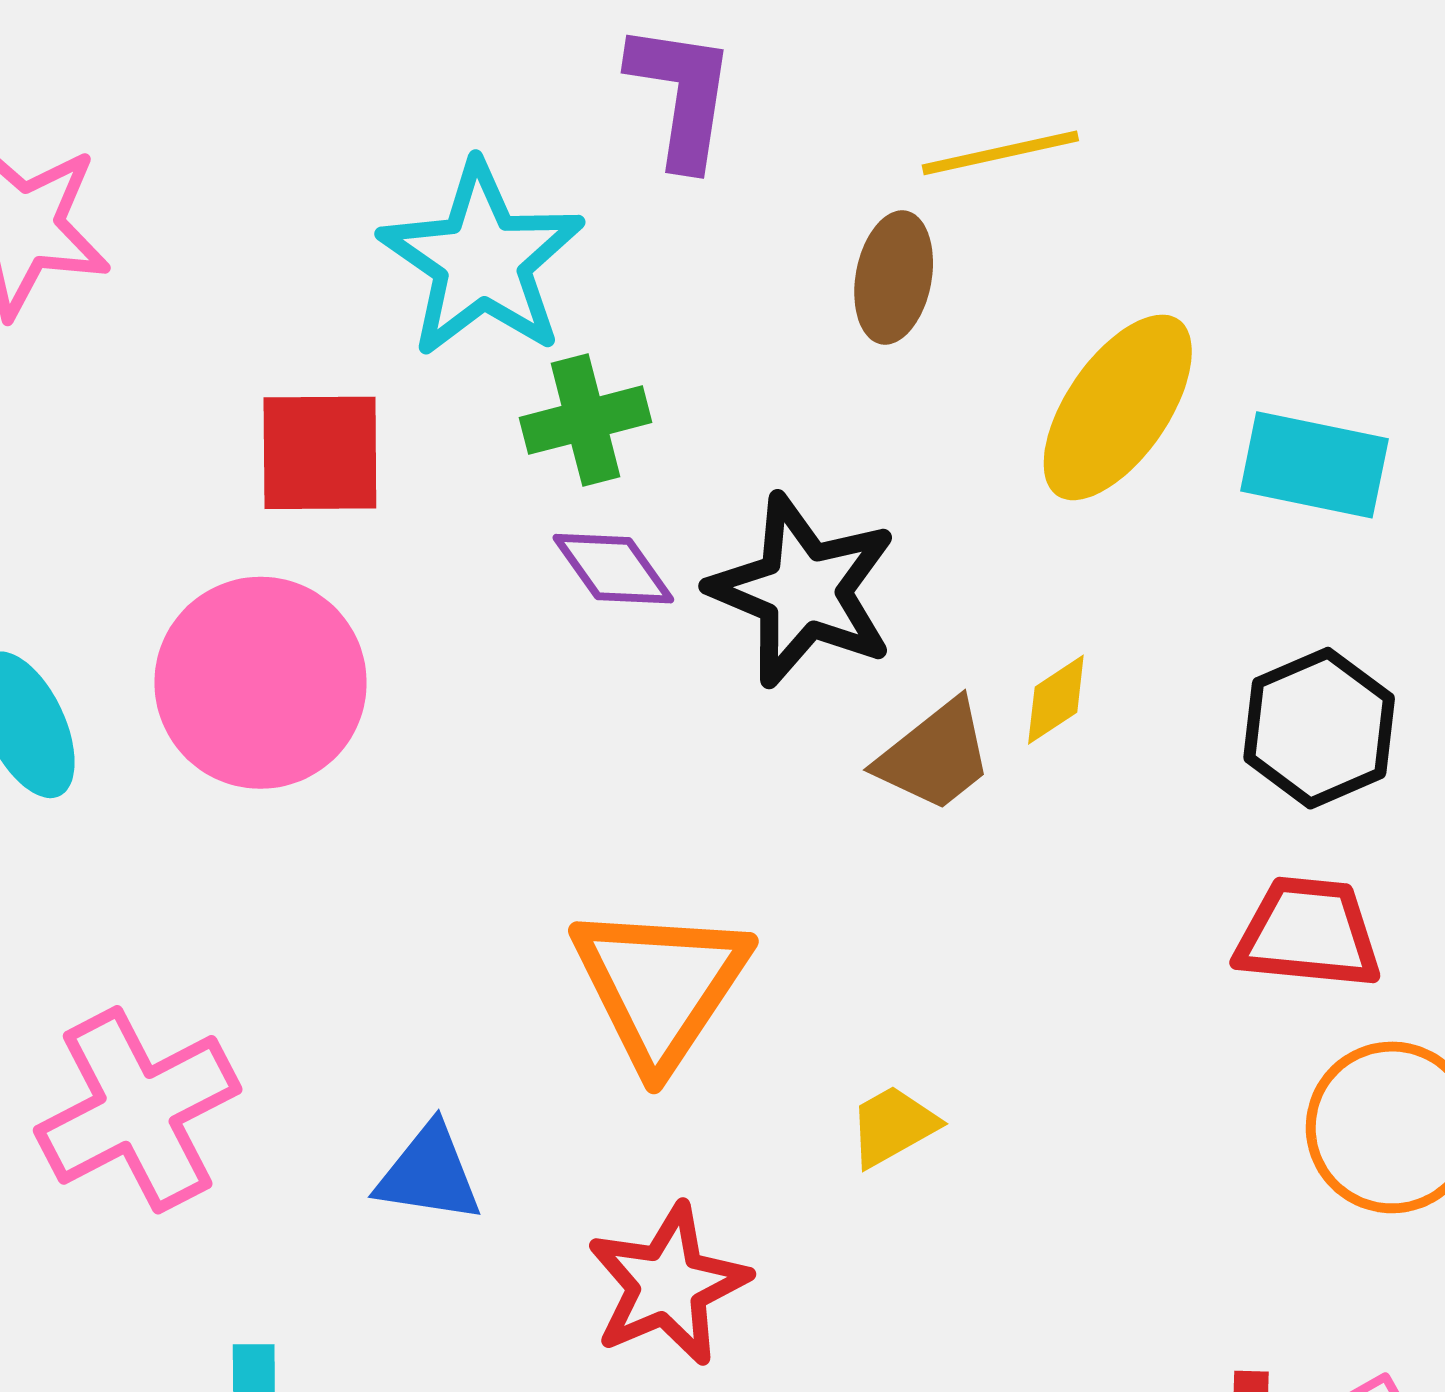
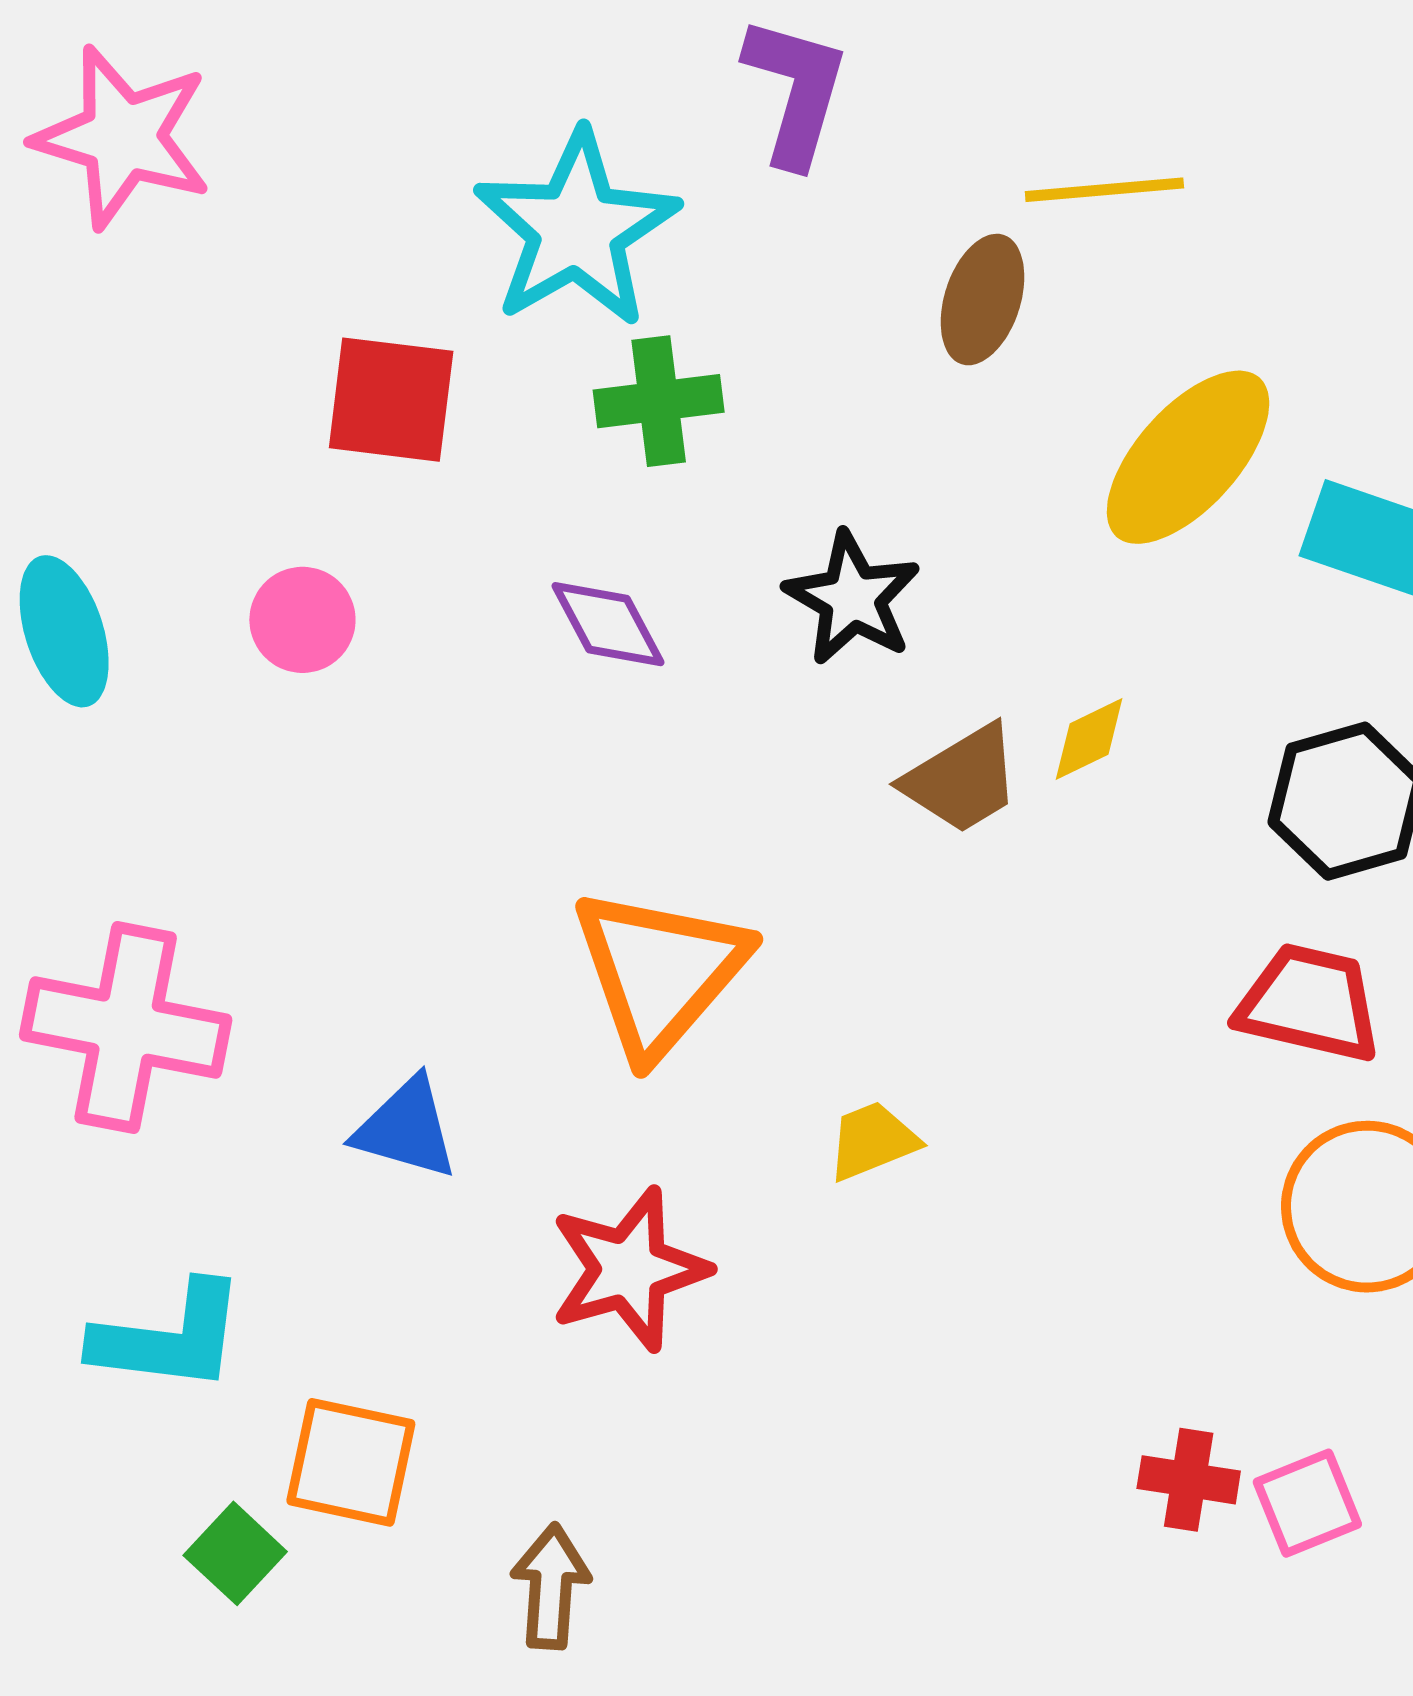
purple diamond: (613, 569) -> (608, 624), moved
black star: (803, 590) -> (852, 598), size x0.7
pink circle: (261, 683) -> (302, 620), size x0.5
pink cross: (138, 1110) -> (126, 1028), turned 31

